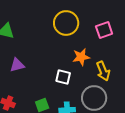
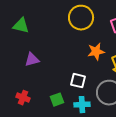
white square: (63, 77) -> (78, 81), moved

